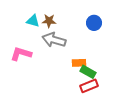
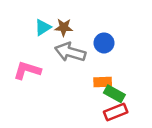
cyan triangle: (33, 21) -> (43, 27), turned -48
blue circle: (94, 23) -> (104, 43), moved

